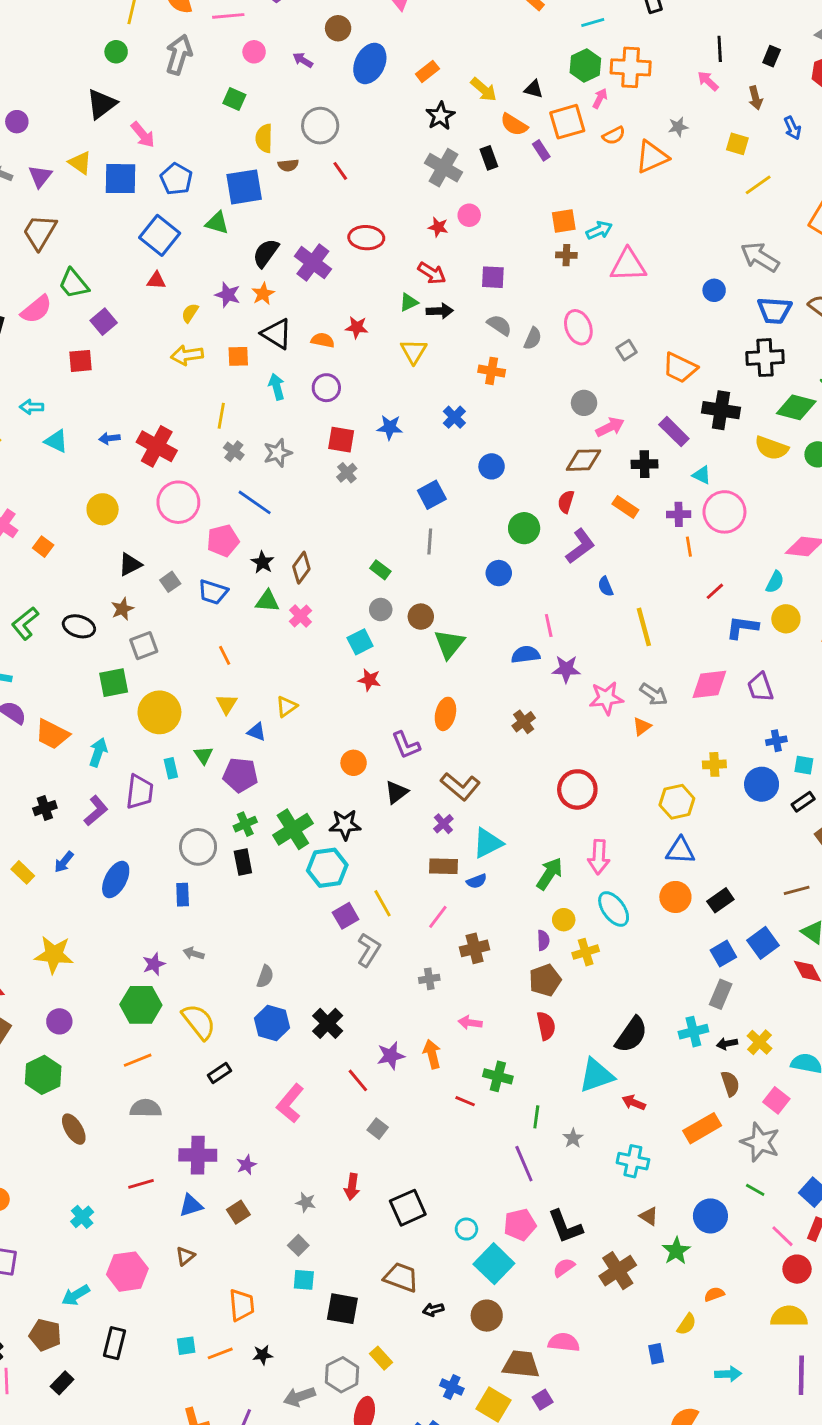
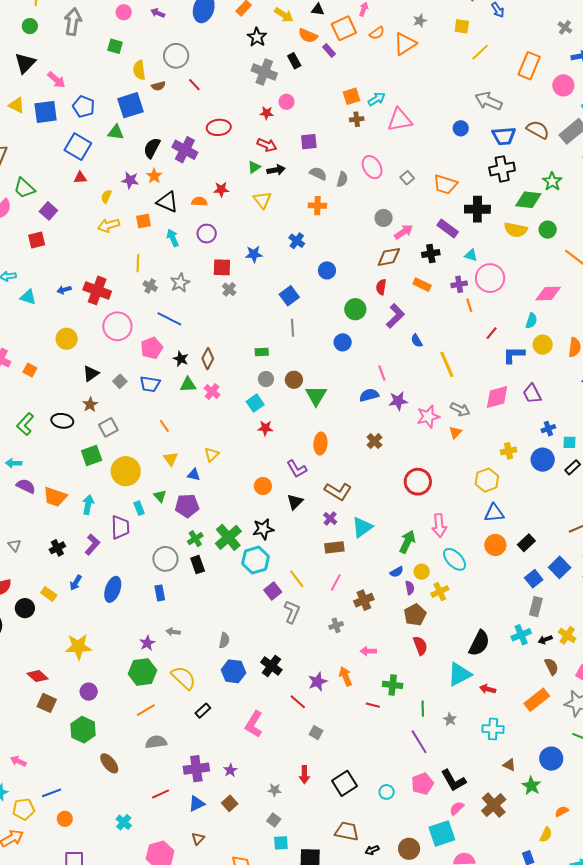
green rectangle: (380, 570) -> (262, 352), turned -32
blue semicircle: (477, 881) -> (397, 572), moved
cyan square: (494, 1264) -> (442, 833), moved, turned 36

